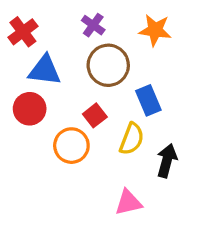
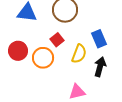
blue rectangle: (148, 100) -> (99, 39), moved
red circle: (30, 109) -> (18, 51), moved

